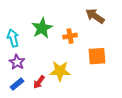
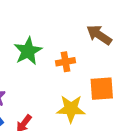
yellow star: (60, 71) -> (71, 109), moved

